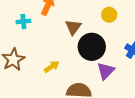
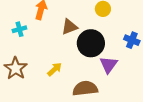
brown triangle: (73, 27) -> (69, 27), turned 42

